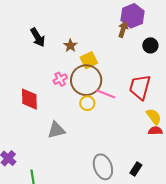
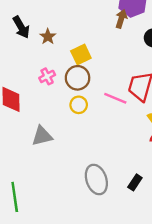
brown star: (70, 46) -> (48, 37), moved
brown circle: (86, 80) -> (78, 78), size x0.7
pink line: (106, 94) -> (115, 98), moved

